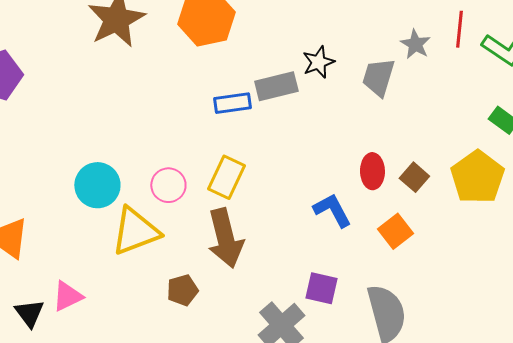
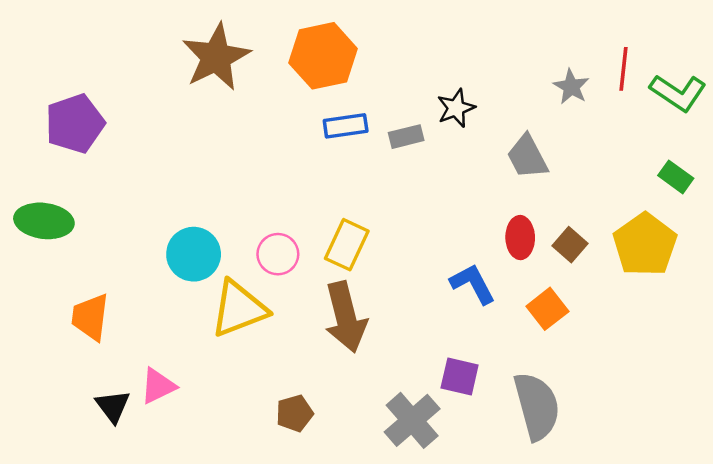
gray trapezoid: (378, 77) -> (527, 157), moved, turned -45
gray rectangle: (276, 86) -> (406, 137), size x0.7
blue rectangle: (232, 103) -> (346, 126), moved
brown pentagon: (182, 290) -> (295, 413), moved

